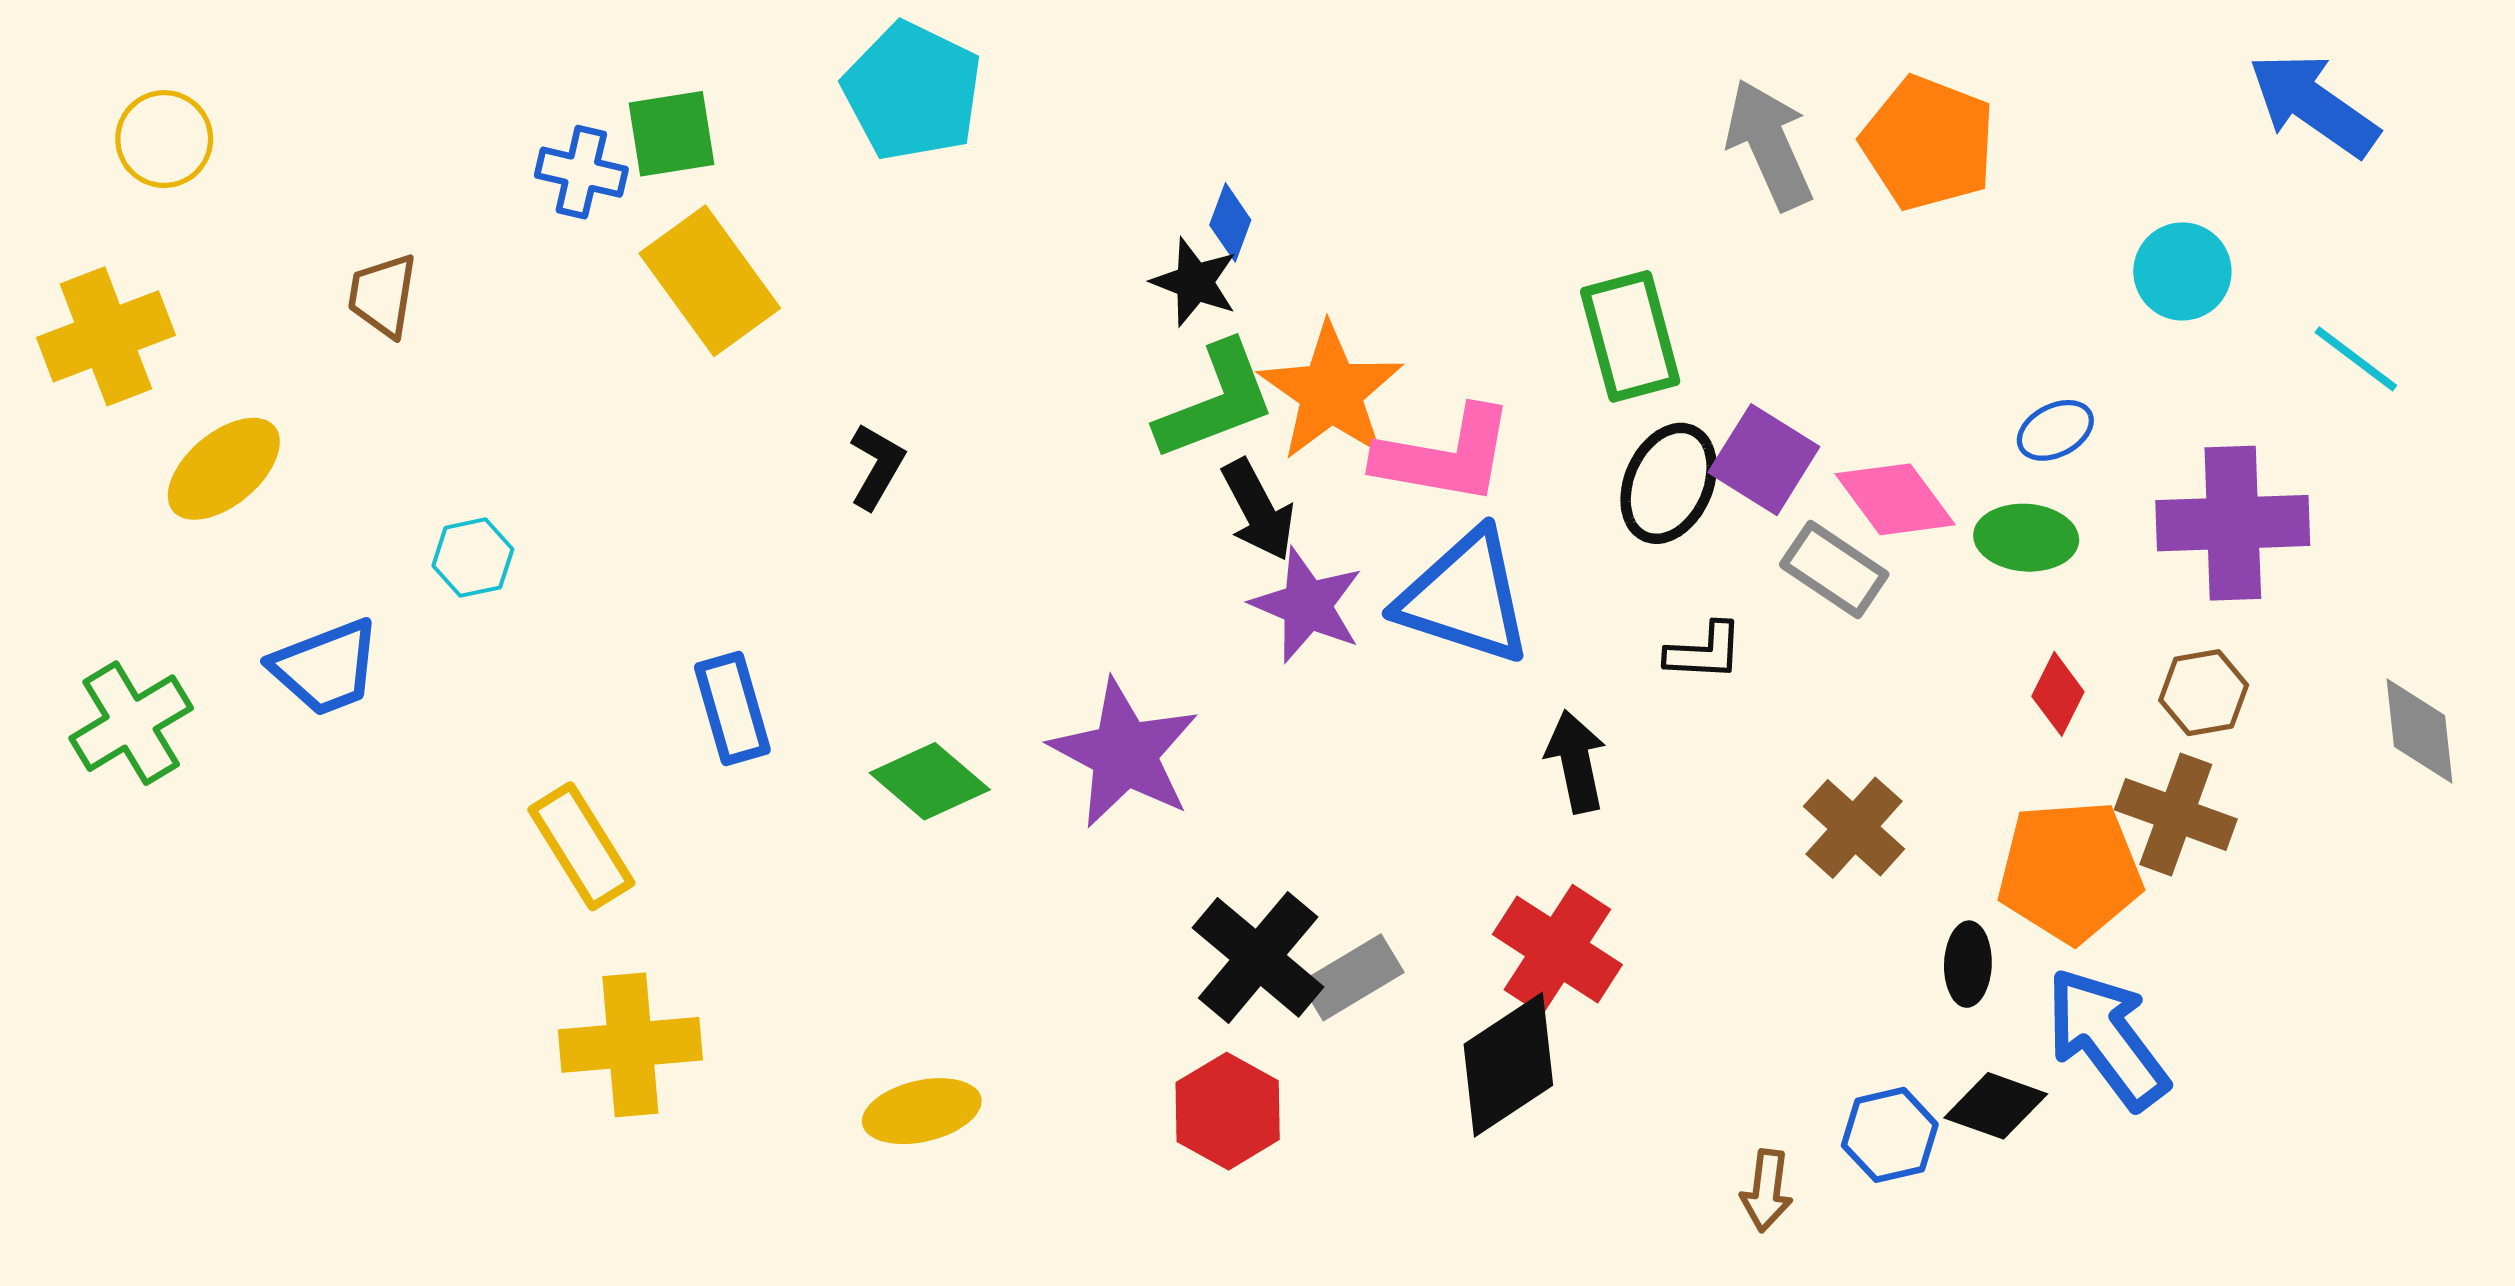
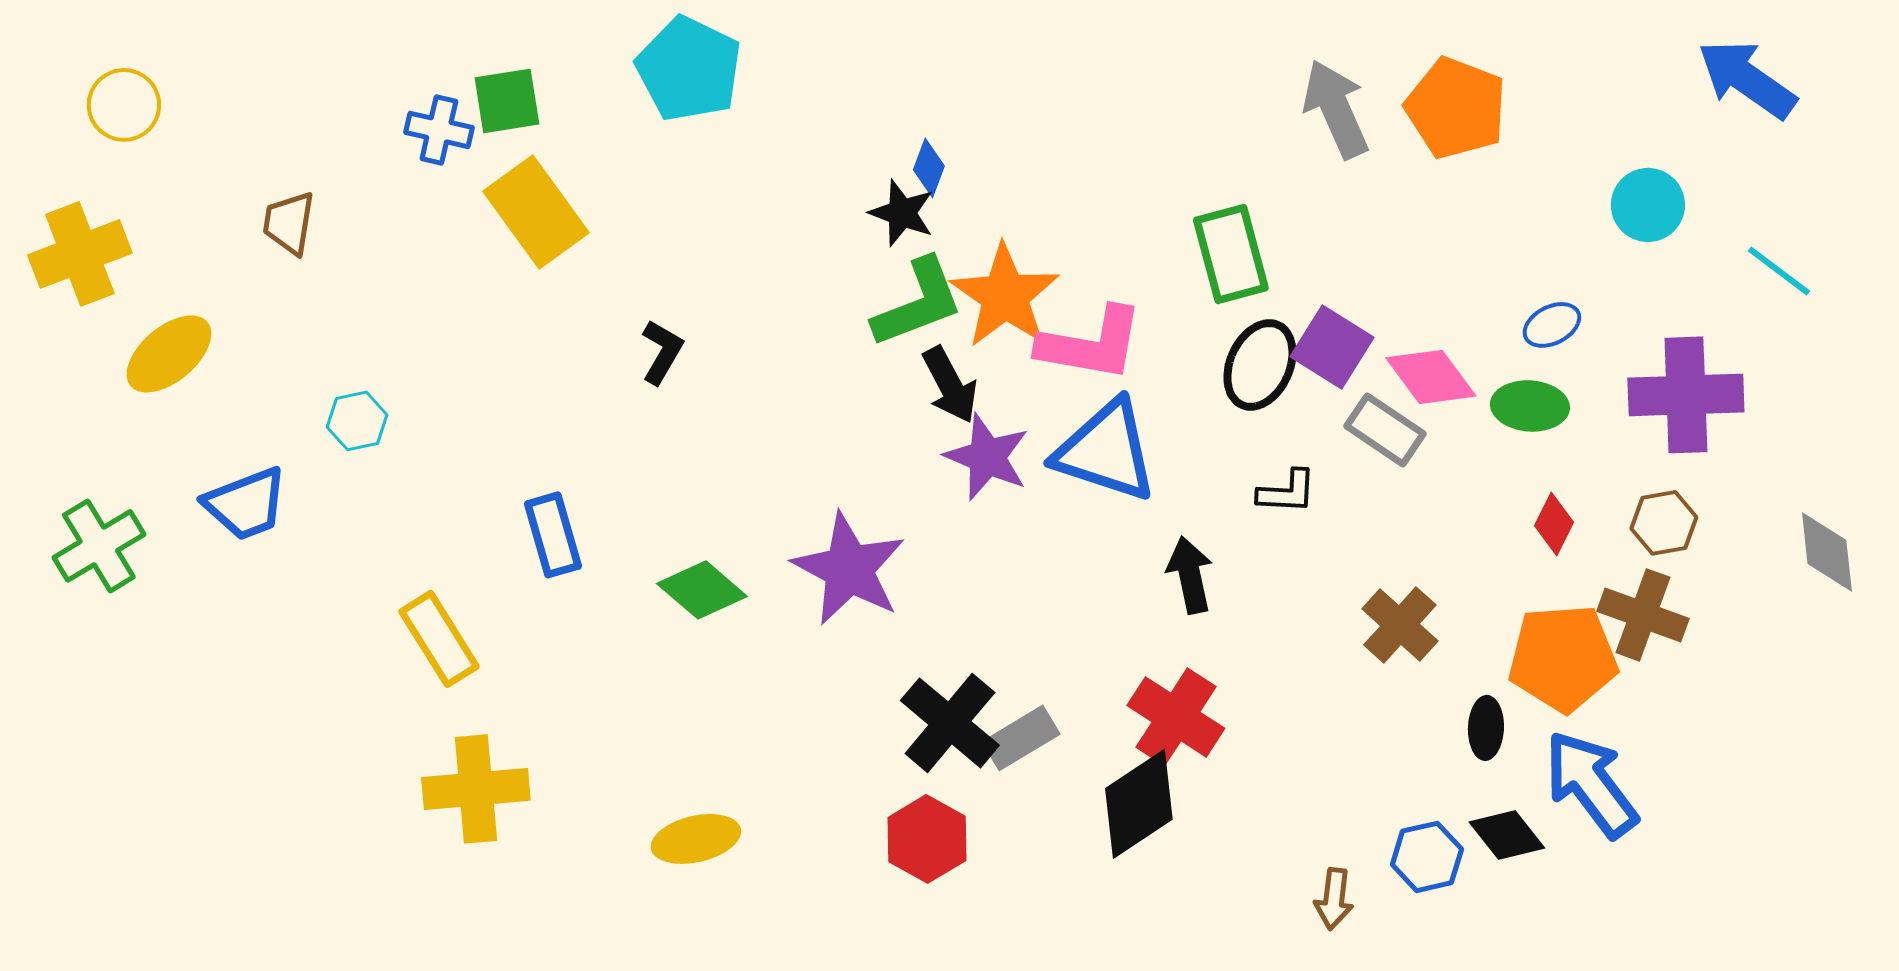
black diamond: (1996, 1106) -> (1507, 835), turned 32

